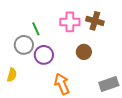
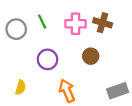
green line: (36, 29) -> (42, 22), moved
gray circle: (24, 45) -> (16, 29), moved
yellow semicircle: (12, 75) -> (21, 87), moved

